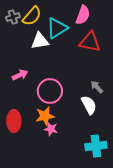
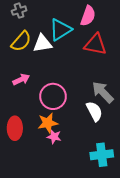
yellow semicircle: (32, 16) -> (21, 41), moved
gray cross: (13, 17) -> (19, 11), moved
gray arrow: (97, 87) -> (103, 92), size x1.6

